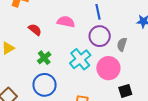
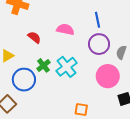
cyan cross: (80, 59) -> (66, 67), moved
blue circle: (45, 85) -> (24, 80), moved

